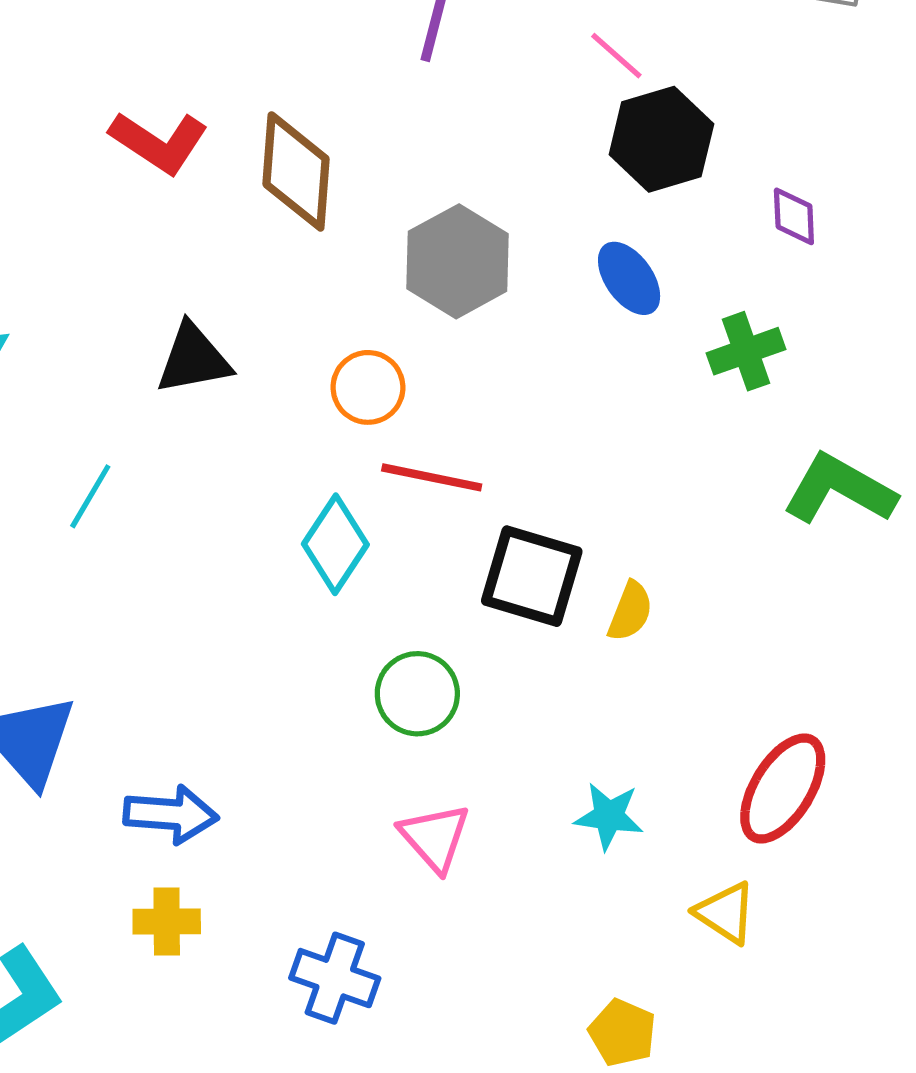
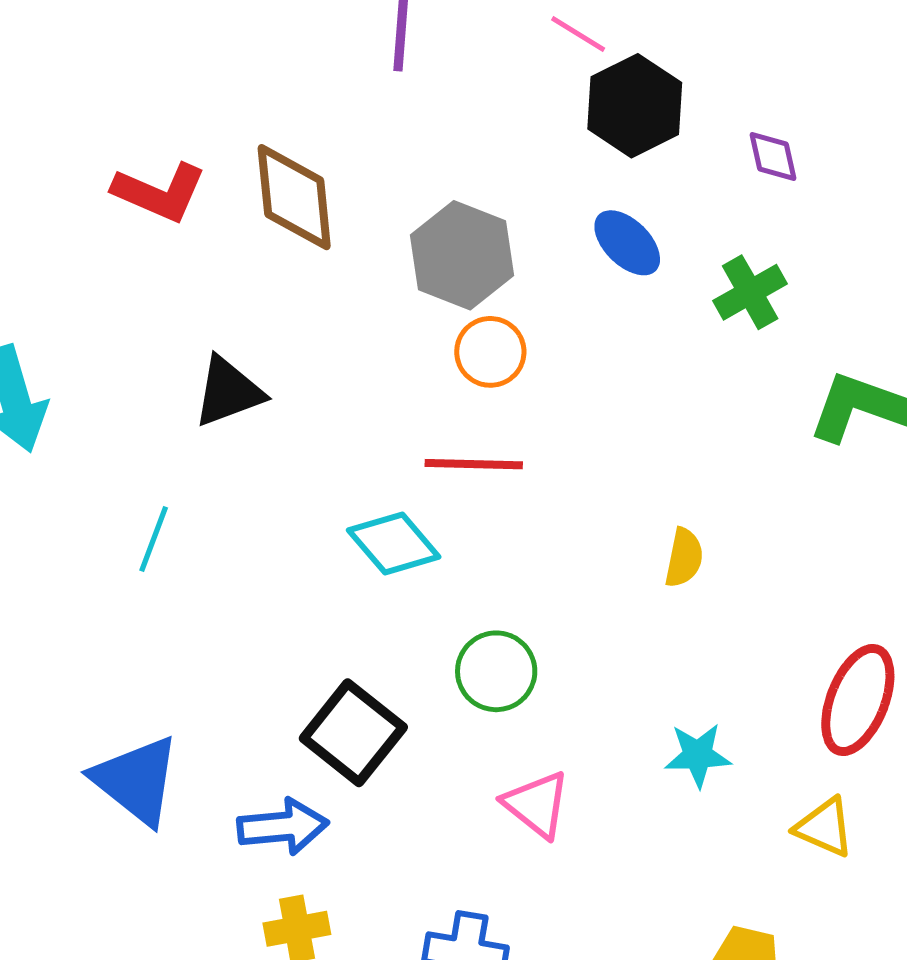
orange circle: (368, 387) -> (490, 352), moved
cyan diamond: (335, 544) -> (394, 543), turned -64
black square: (532, 576) -> (353, 733), moved, turned 32

